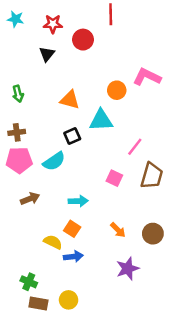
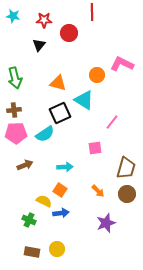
green arrow: (18, 94) -> (15, 78), size x1.5
cyan triangle: (101, 120) -> (84, 100), turned 35
black square: (72, 136) -> (60, 113), size x1.5
brown trapezoid: (152, 176) -> (126, 168), moved
pink square: (114, 178) -> (95, 148), turned -32
green cross: (29, 282) -> (29, 220), moved

